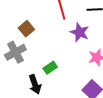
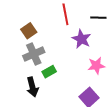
gray cross: (15, 52) -> (34, 54), moved

